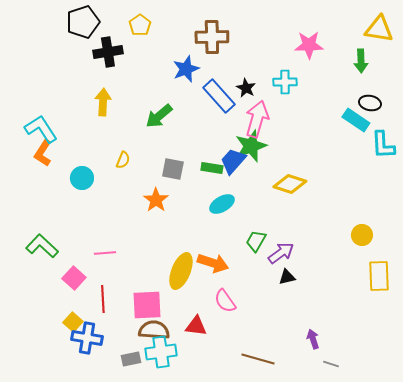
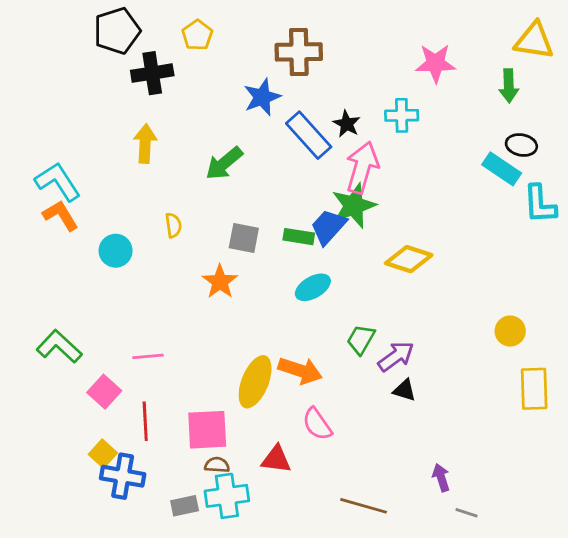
orange L-shape: (43, 153) -> (61, 215), turned 116
yellow semicircle: (123, 160) -> (173, 225), turned -30
black triangle: (287, 277) -> (404, 390), turned 30
brown semicircle: (154, 330) -> (217, 465), size x0.6

